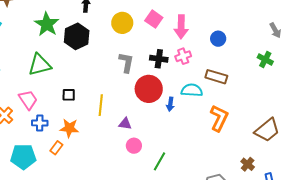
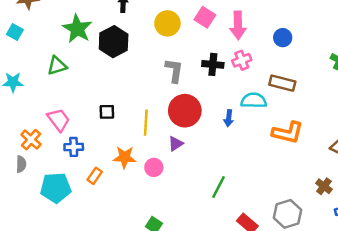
green triangle: (40, 65) -> (57, 66), moved, size x0.7
red circle: (149, 89) -> (185, 111), moved
orange L-shape: (219, 118) -> (288, 133), turned 80
purple triangle: (125, 124) -> (176, 144), turned -40
orange star: (69, 128) -> (124, 157), moved
pink circle: (134, 146) -> (154, 167), moved

